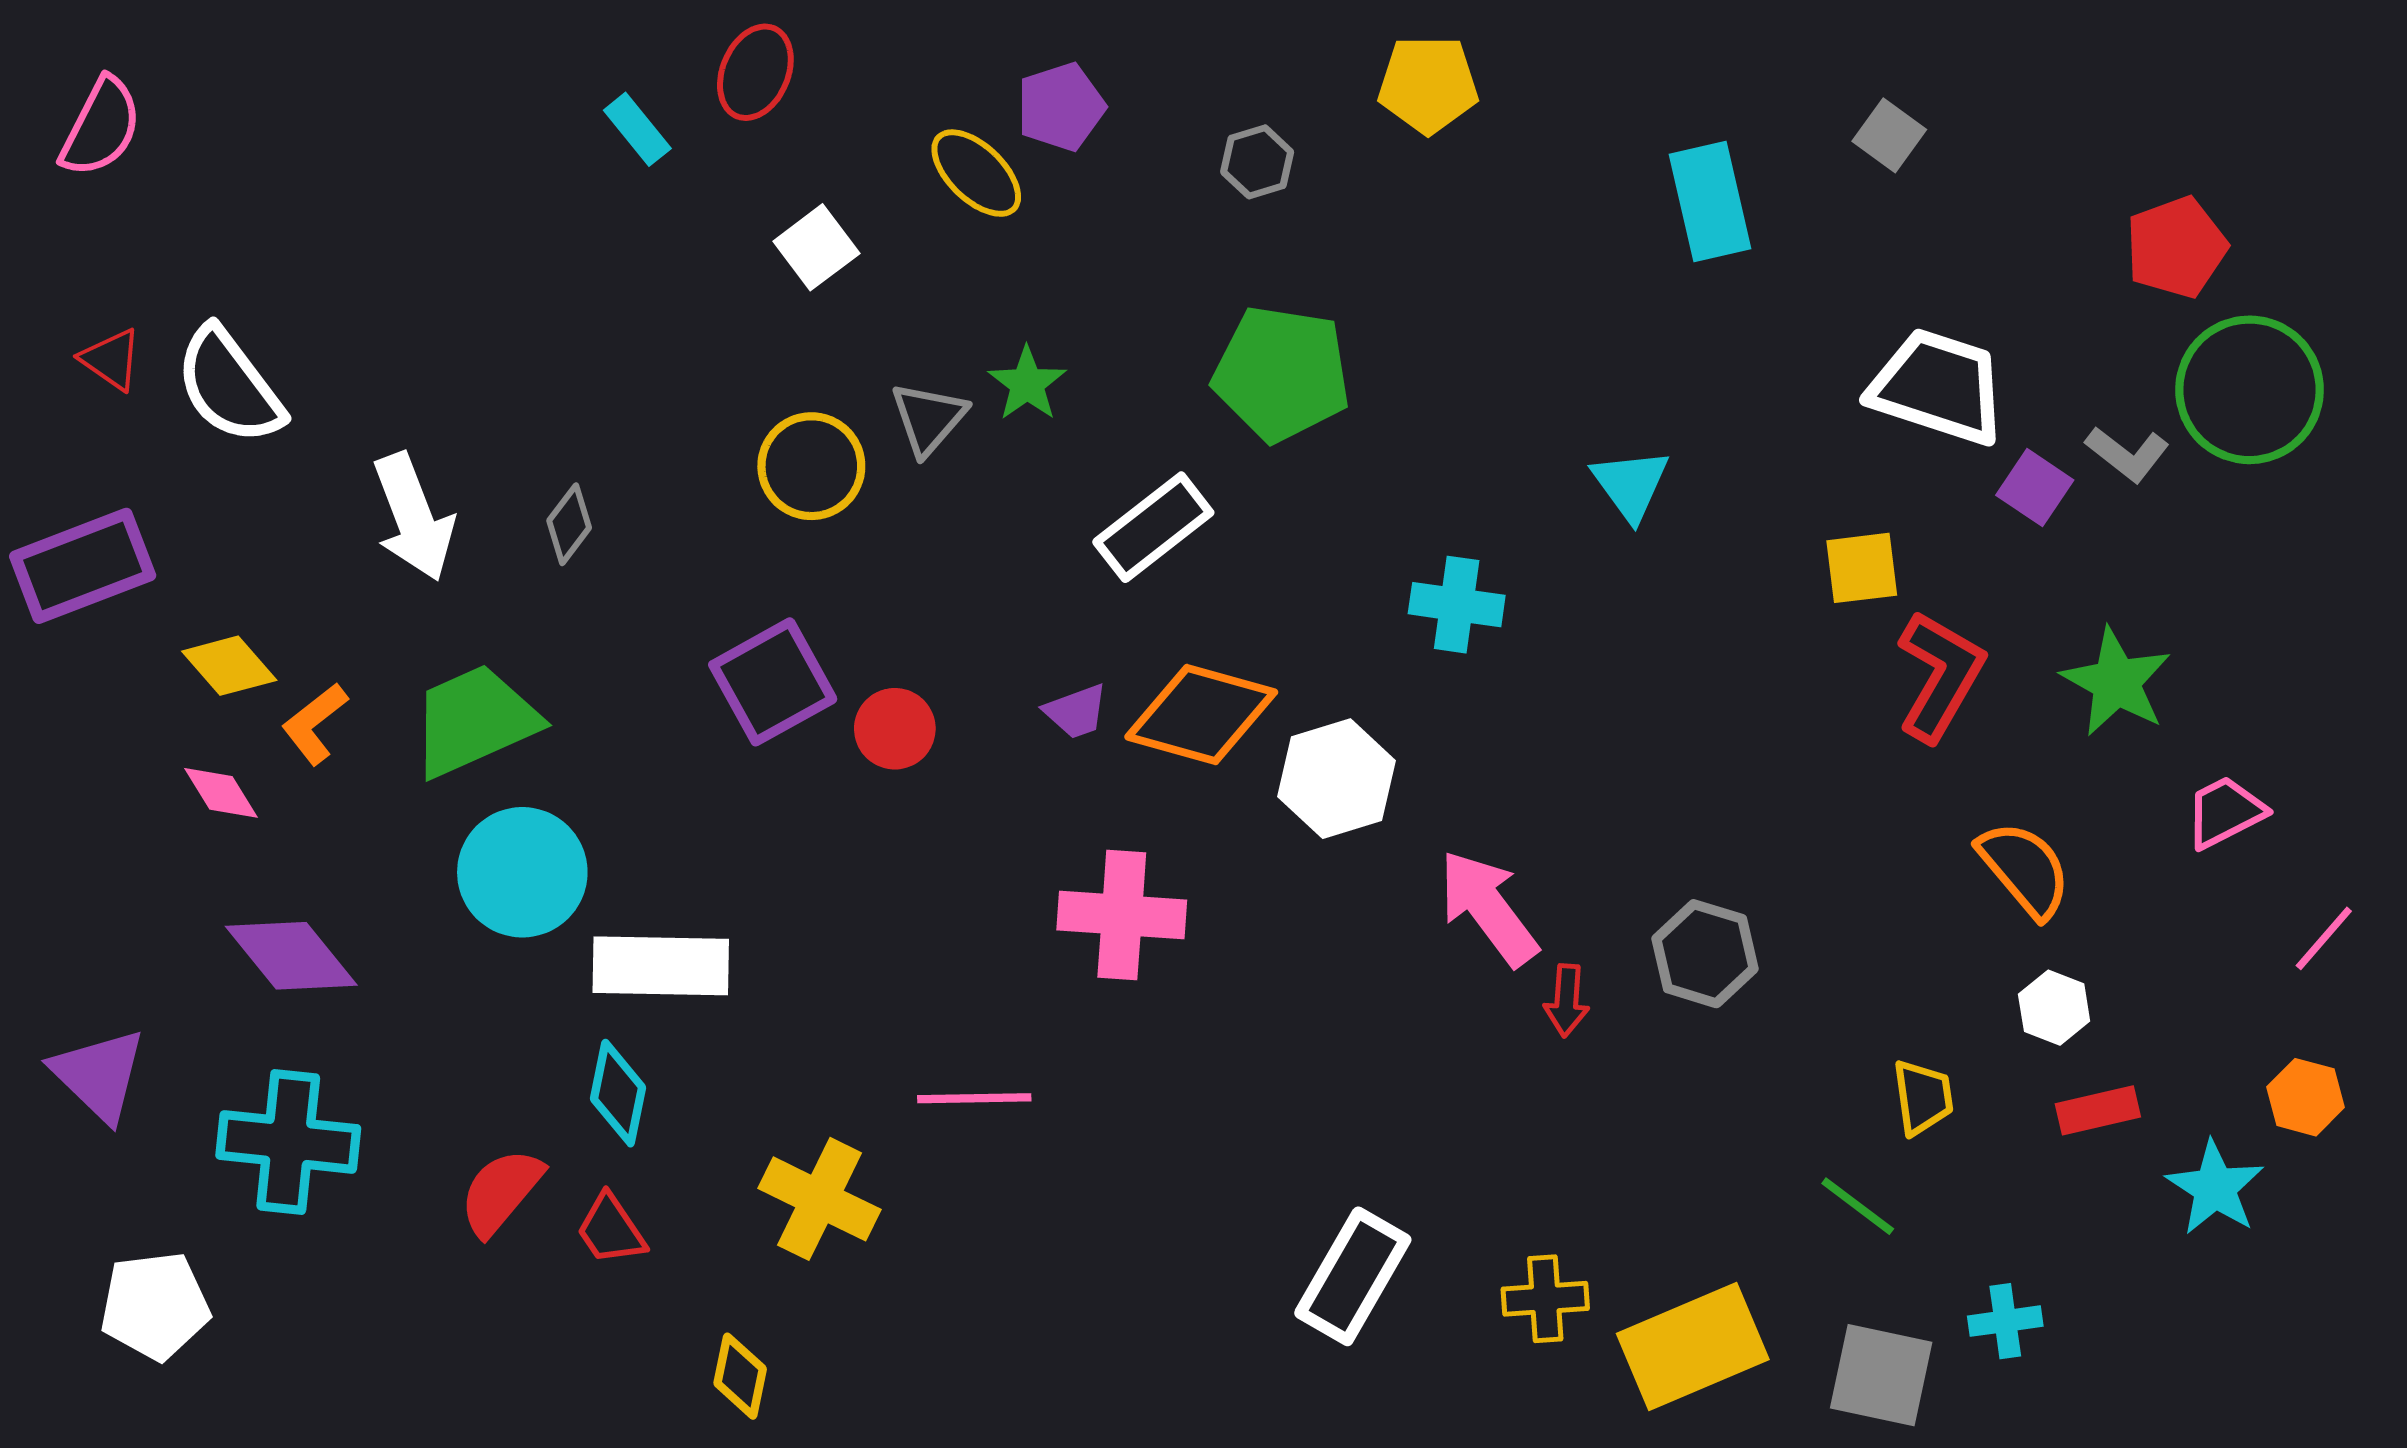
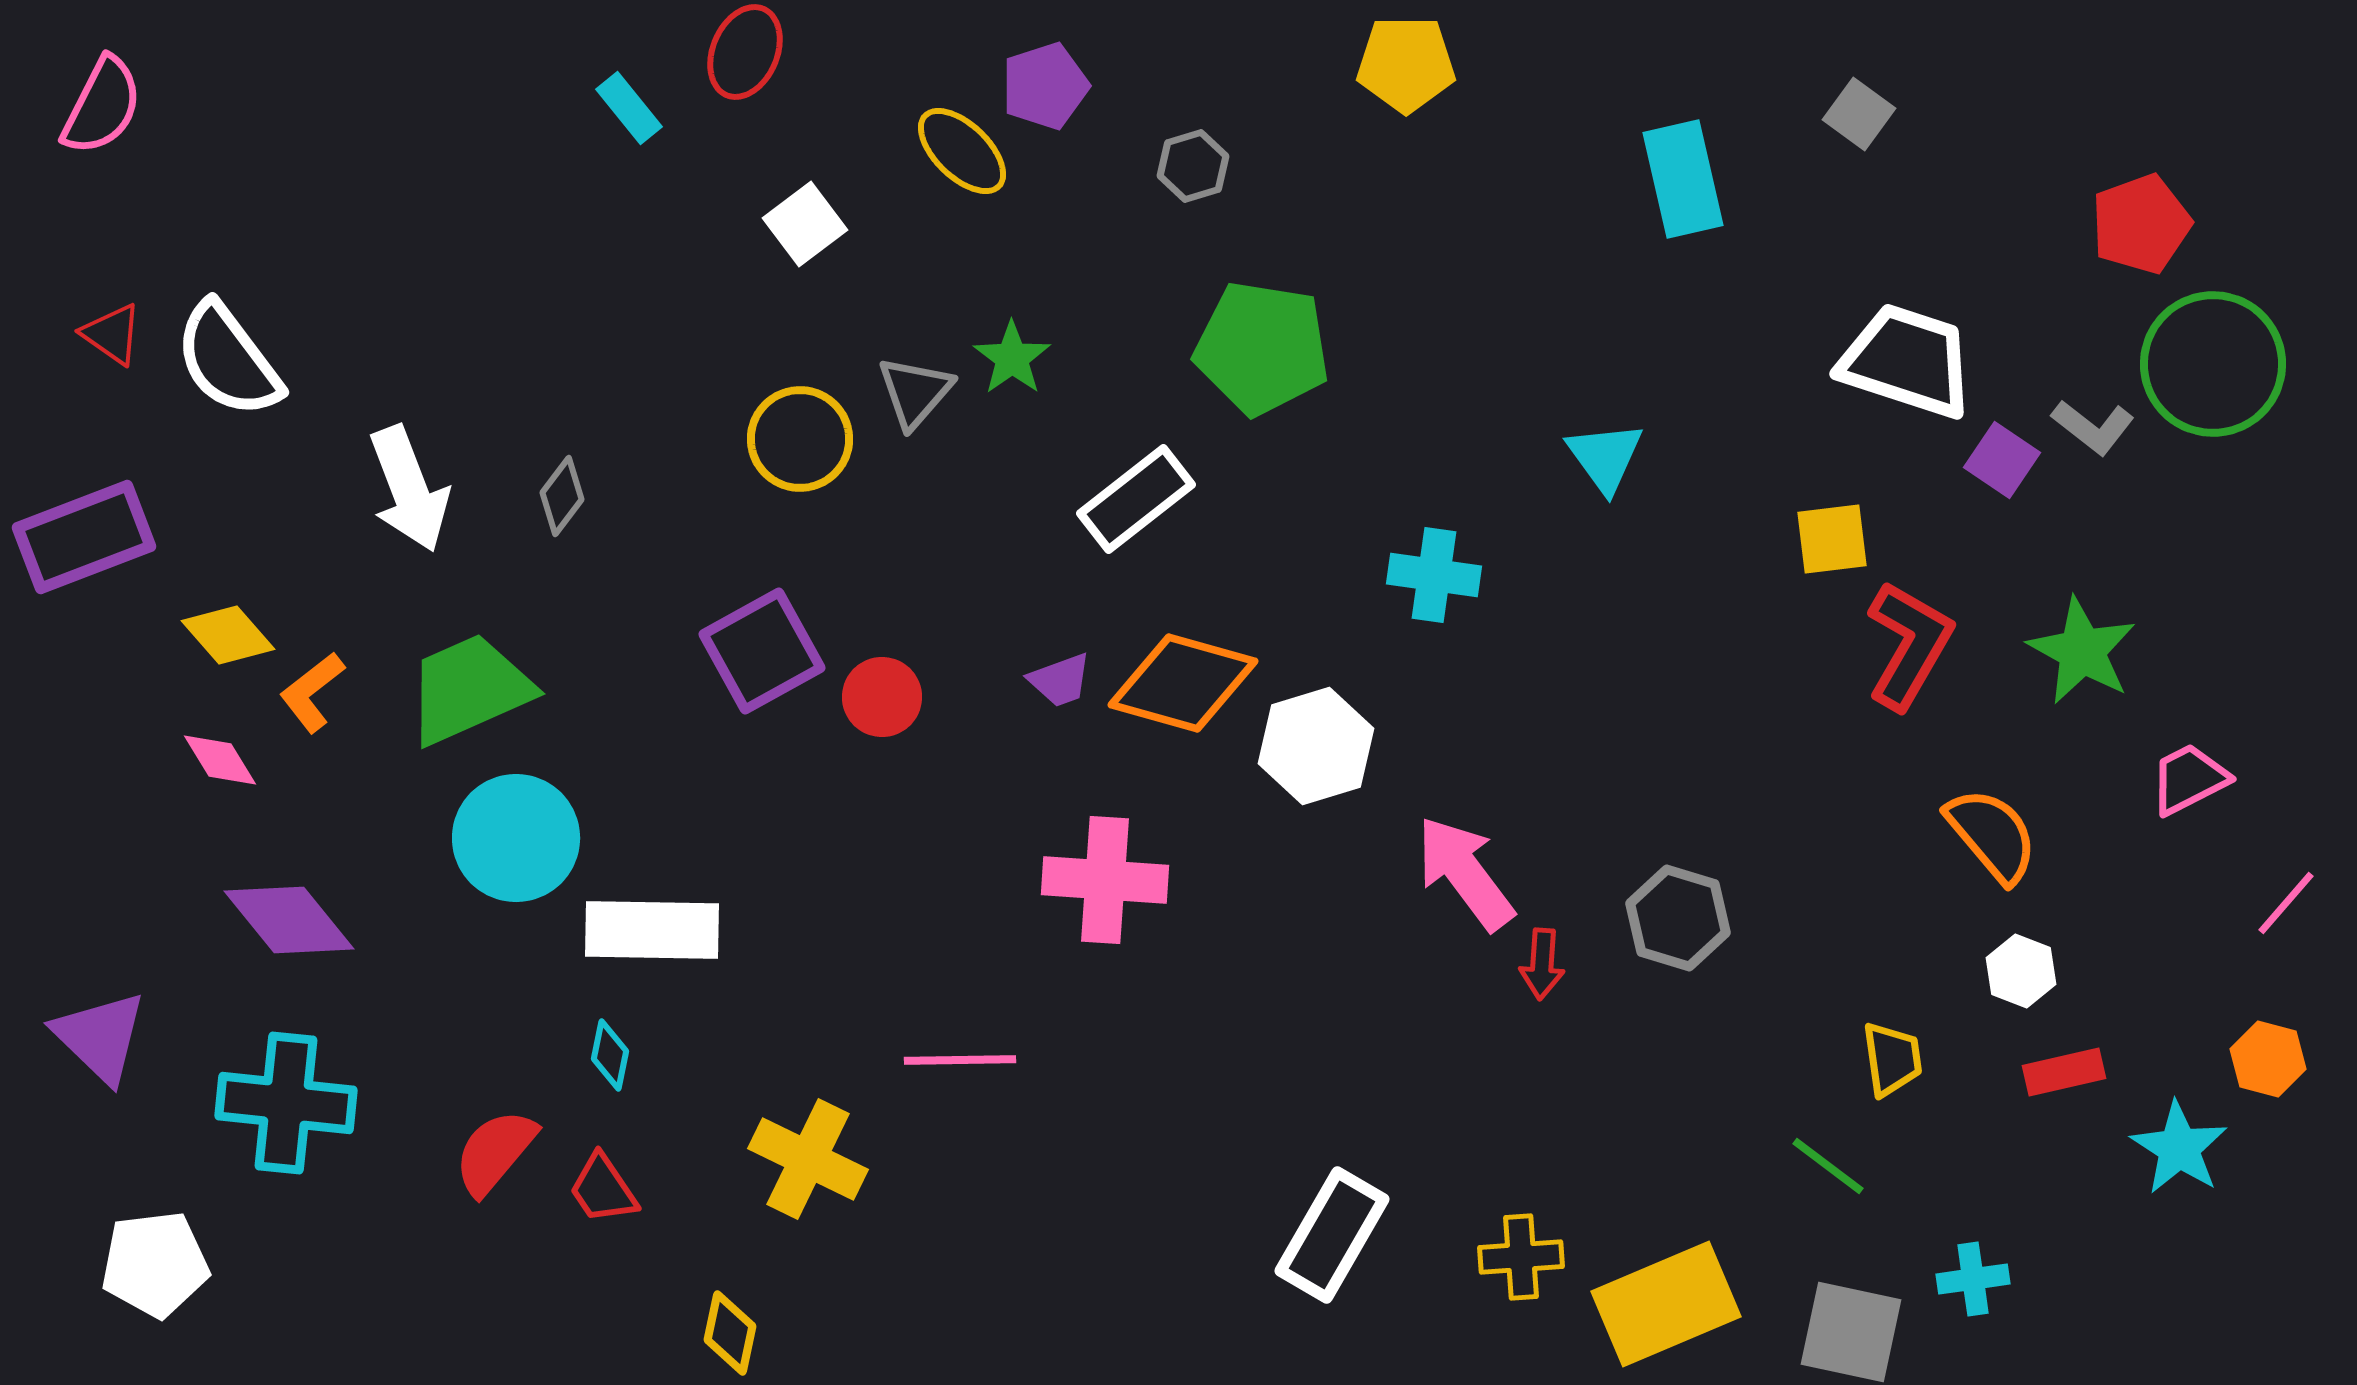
gray hexagon: (1257, 162) -> (1193, 166), moved
cyan diamond: (618, 1093) -> (610, 1055), size x0.7

